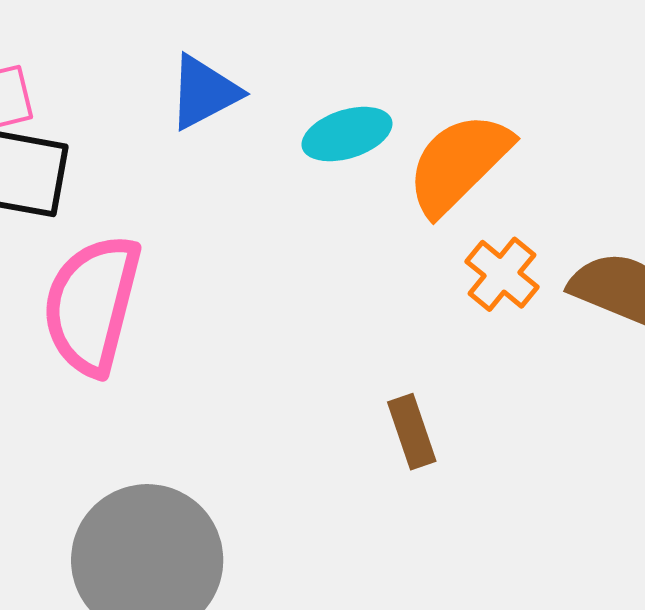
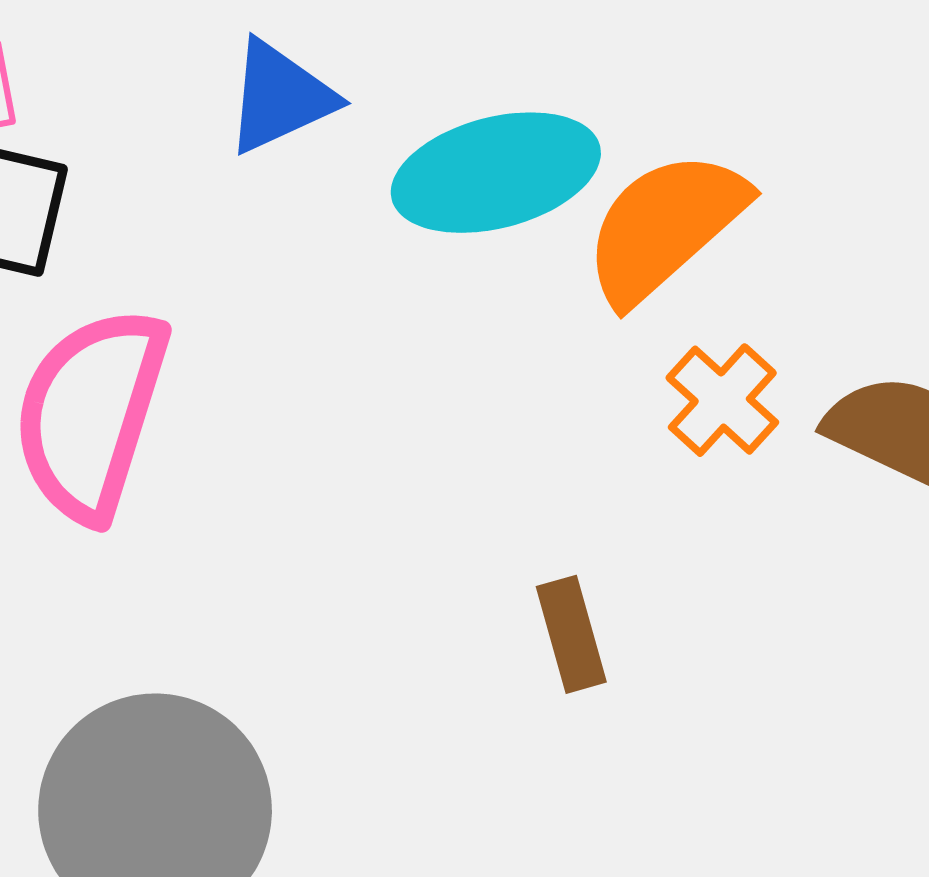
cyan ellipse: (347, 134) -> (496, 173), size x1.5

